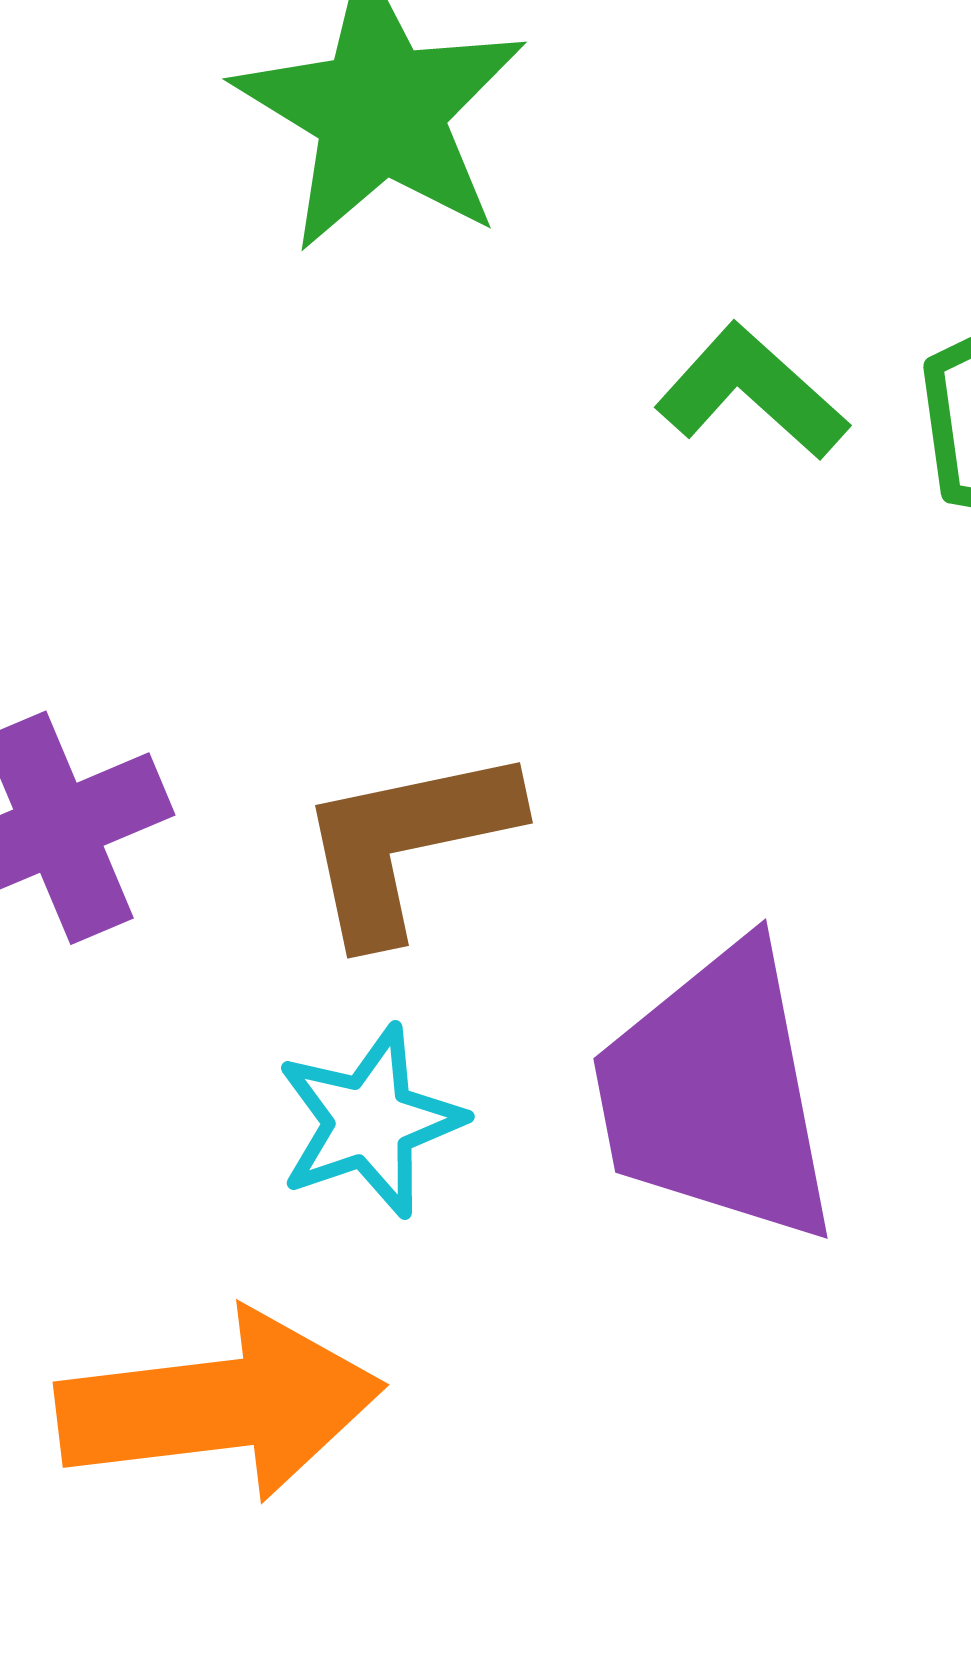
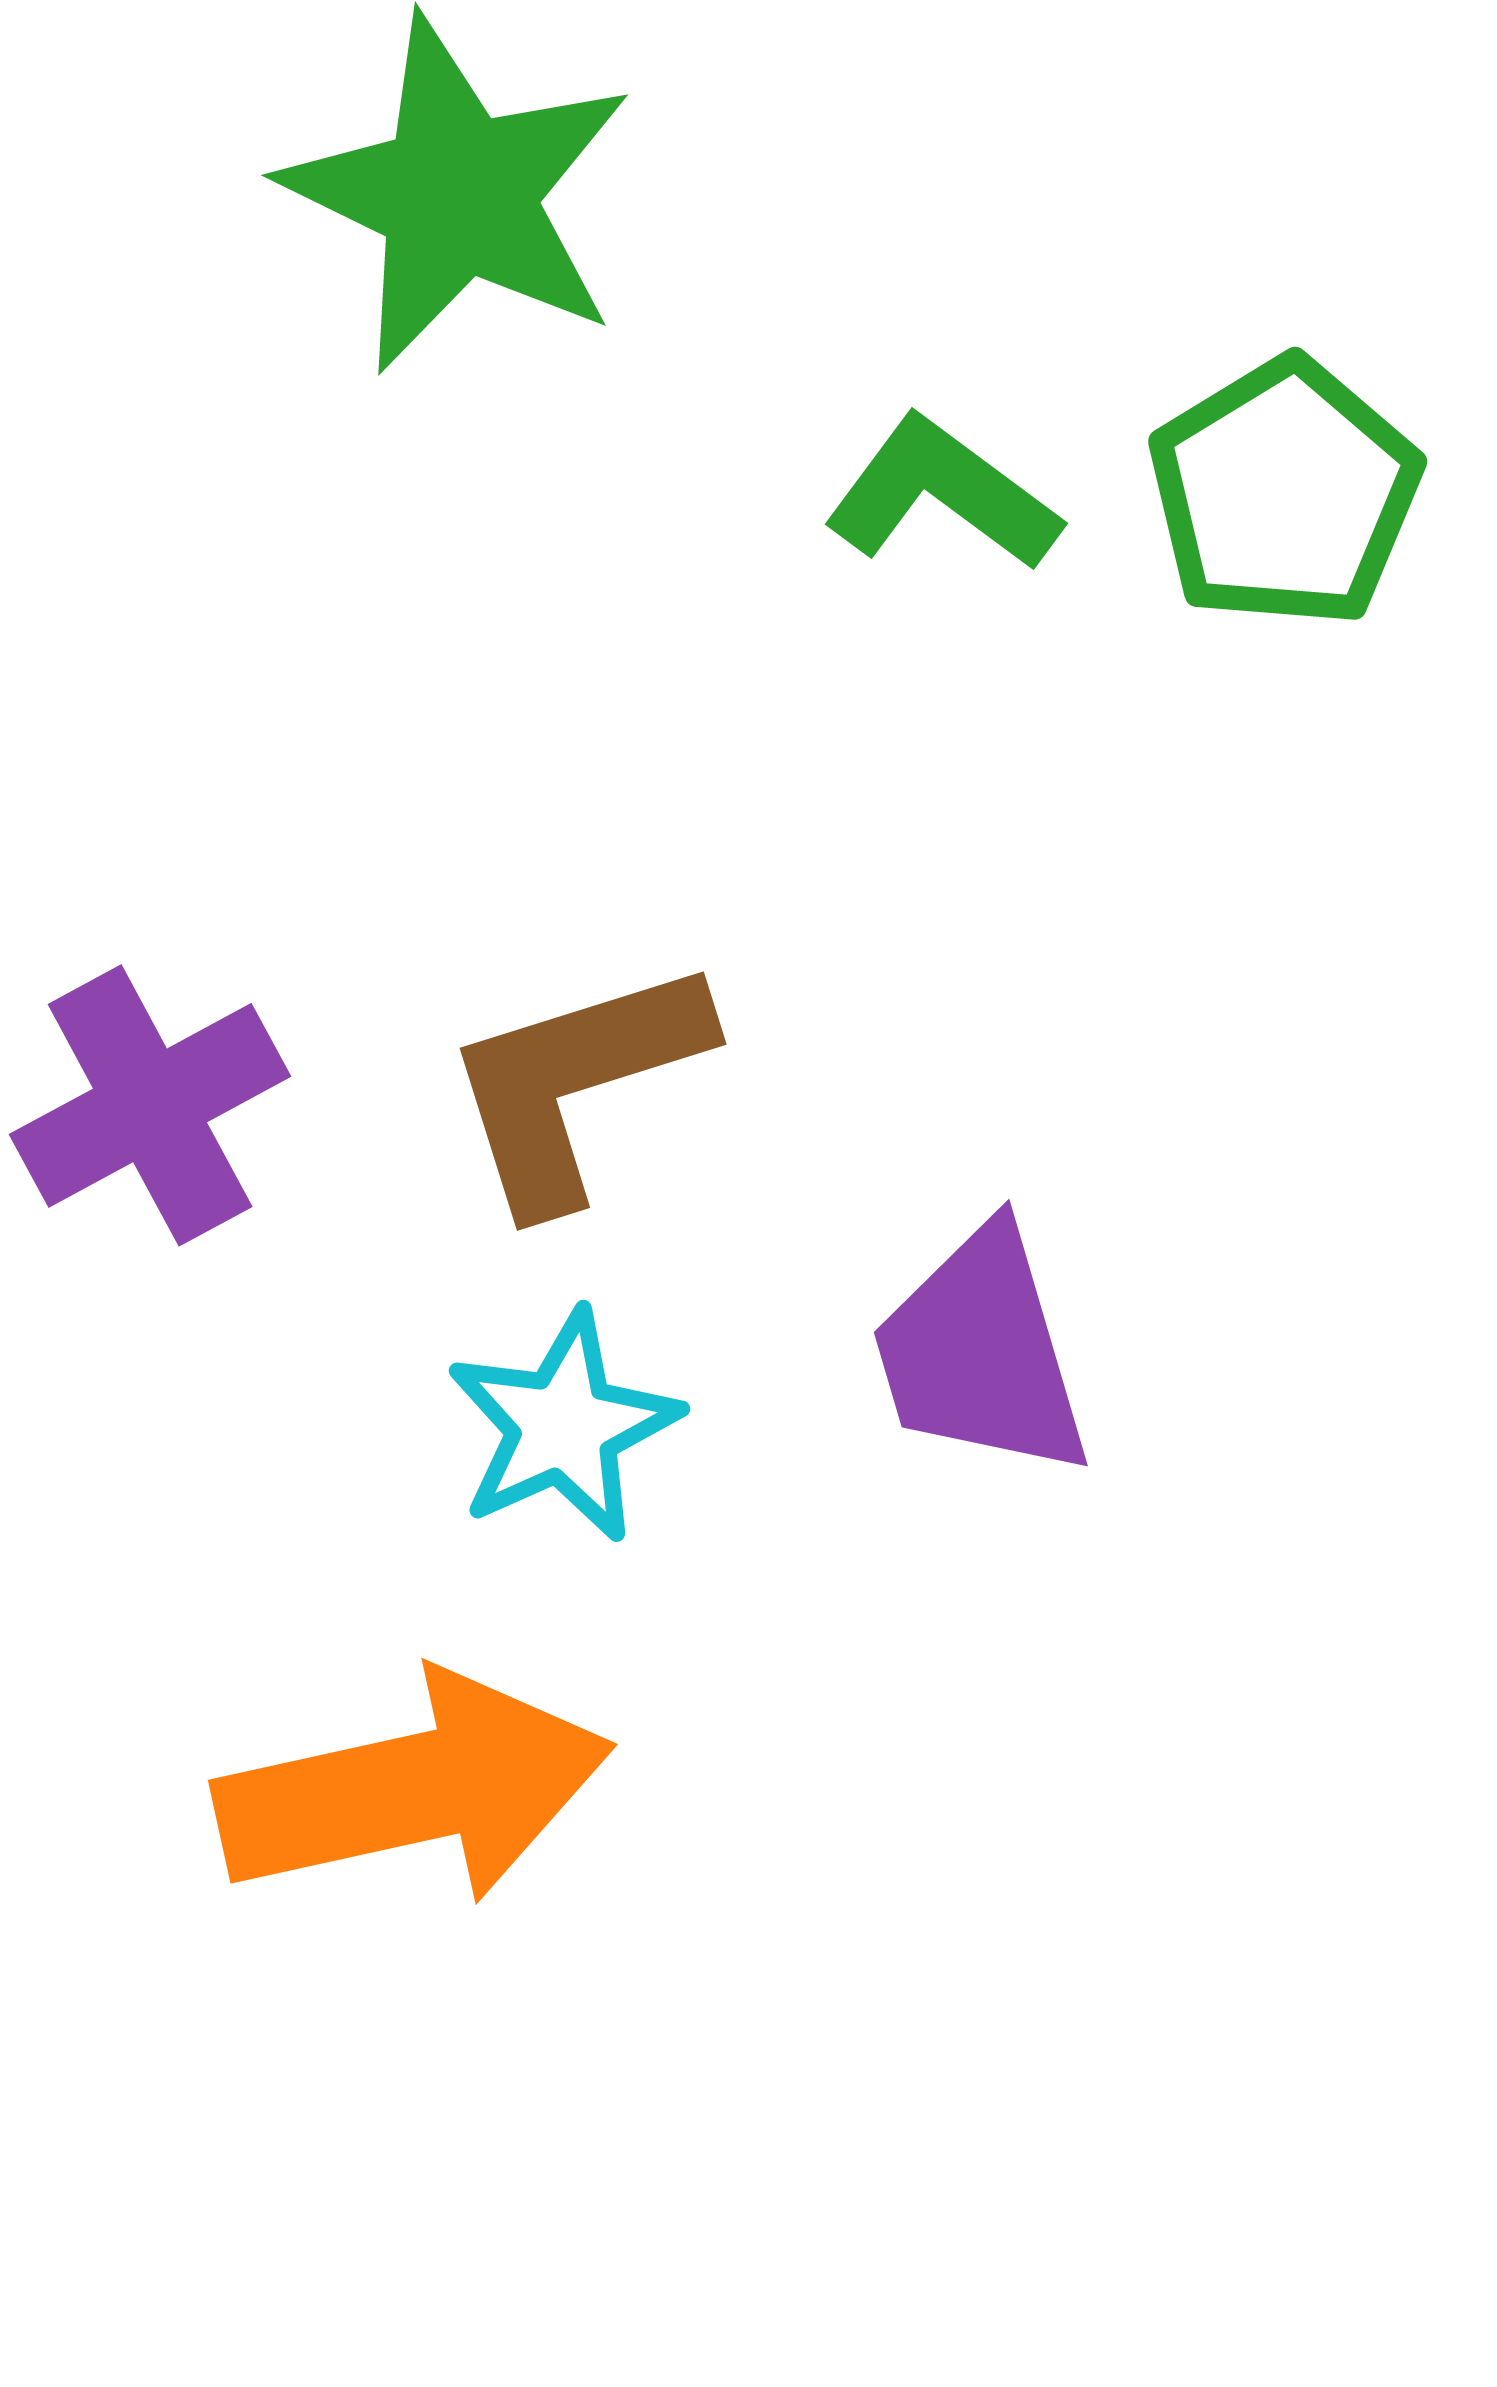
purple trapezoid: (716, 1094) -> (981, 1352), size x0.7

